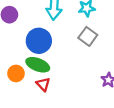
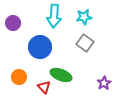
green ellipse: (38, 65) -> (61, 75), moved

